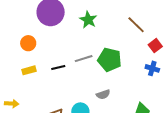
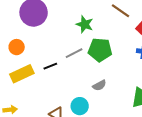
green star: (88, 20) -> (85, 24), moved
yellow rectangle: (29, 70) -> (22, 74), size x1.6

